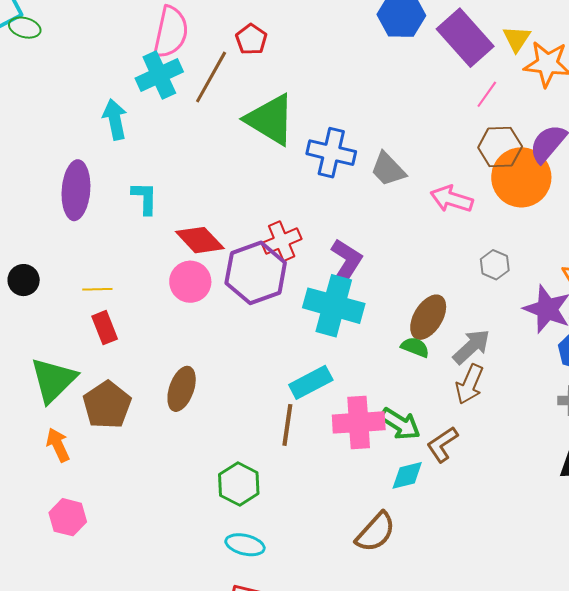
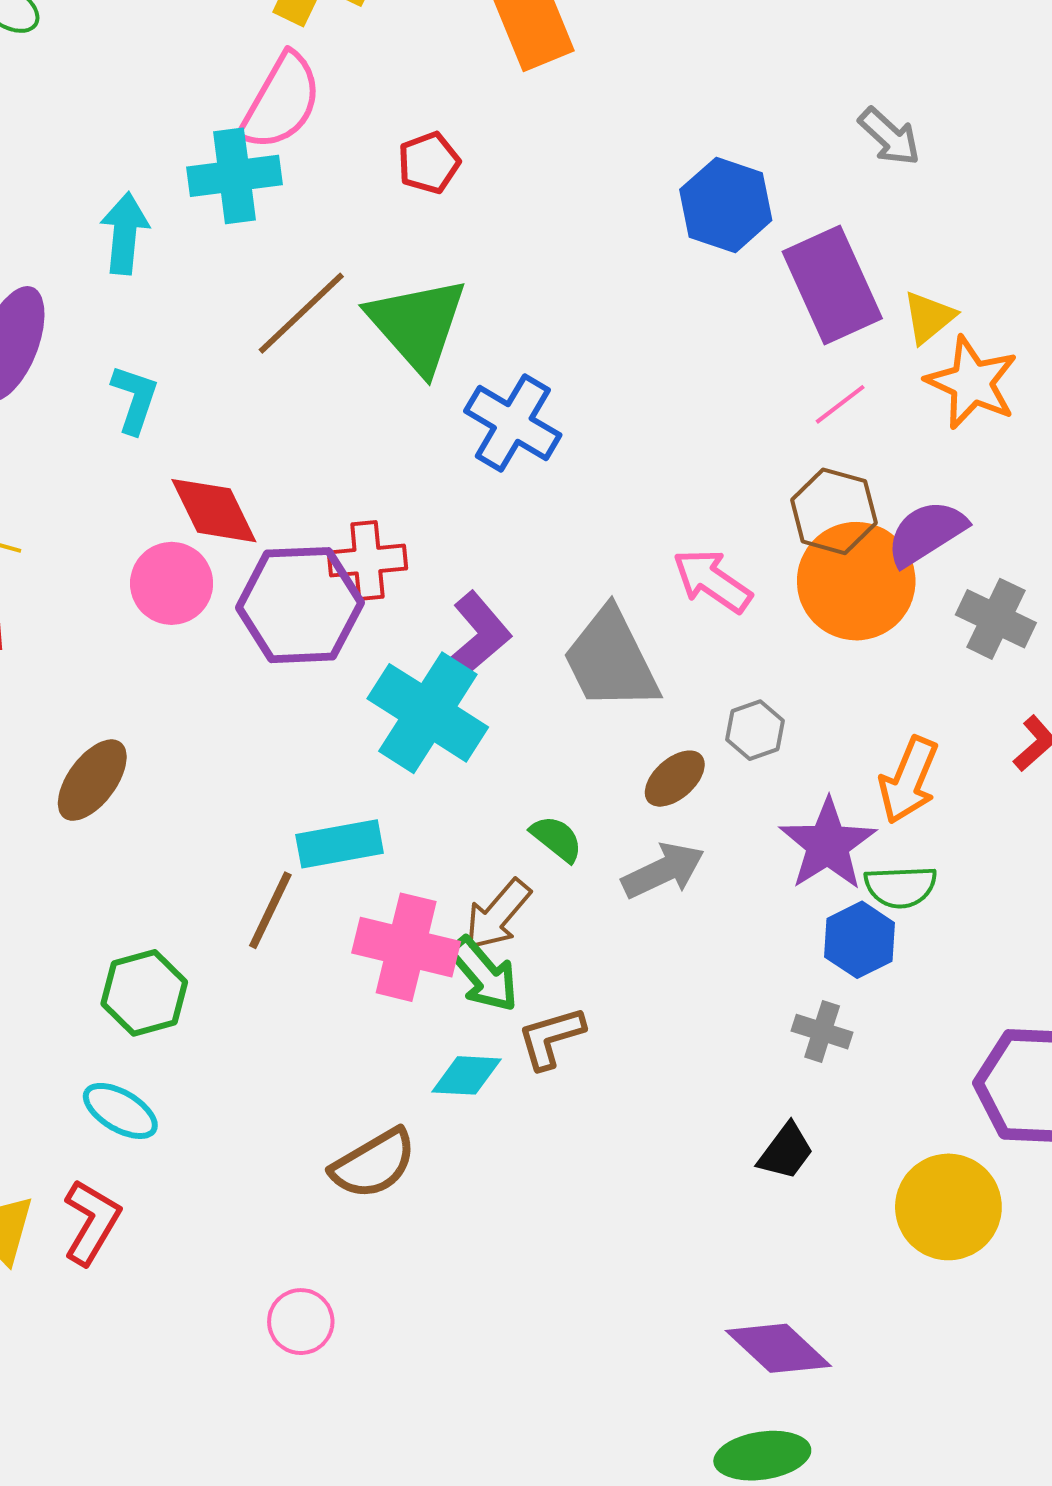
brown line: (211, 77) -> (301, 313), moved
gray trapezoid: (388, 169) -> (611, 660), moved, size x1.5
brown ellipse: (428, 317) -> (675, 779), moved, size x0.7
brown arrow: (470, 384) -> (498, 915), moved

